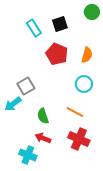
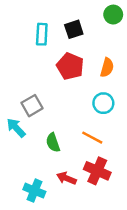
cyan rectangle: (34, 28) -> (42, 34), turned 36
cyan arrow: (13, 104) -> (16, 128), turned 84
red arrow: (43, 138) -> (66, 178), moved

